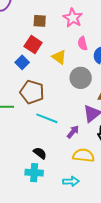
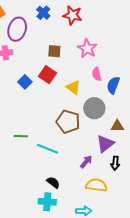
blue square: (22, 62) -> (25, 82), moved
brown pentagon: (32, 92) -> (68, 122), moved
cyan line: (47, 118) -> (47, 149), moved

